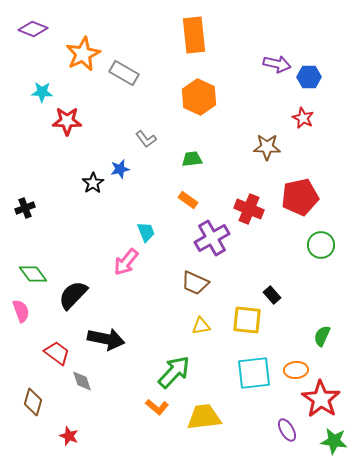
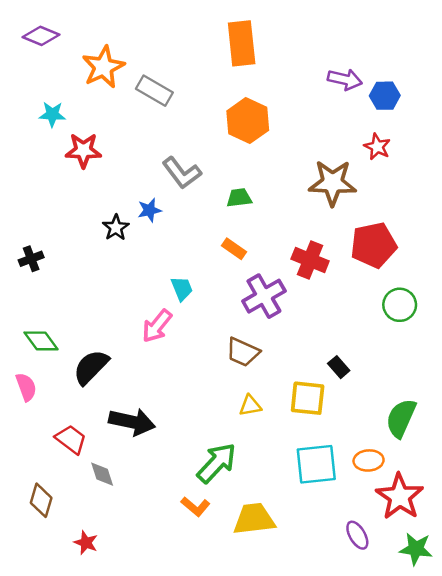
gray L-shape: (146, 139) -> (182, 173), size x1.5
brown star: (267, 147) -> (332, 183), size x1.4
green semicircle: (322, 336) -> (401, 418), size x1.5

